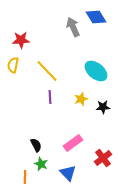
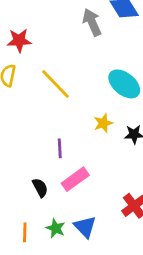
purple line: (50, 97) -> (60, 148), moved
pink rectangle: (73, 143) -> (75, 179), moved
green star: (41, 164) -> (56, 228), moved

